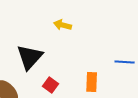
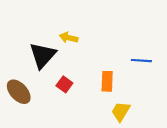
yellow arrow: (63, 25) -> (69, 38), moved

